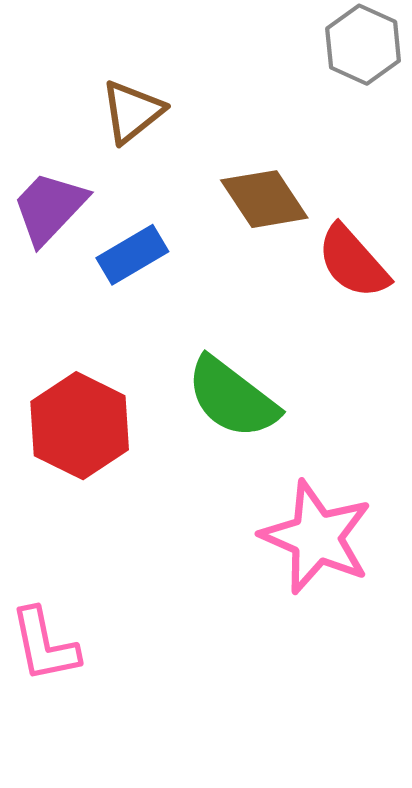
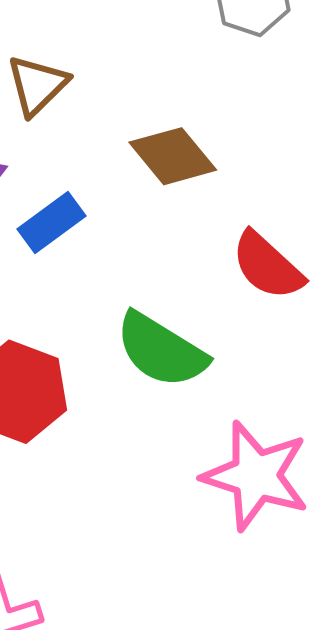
red semicircle: (353, 262) -> (267, 266), moved

